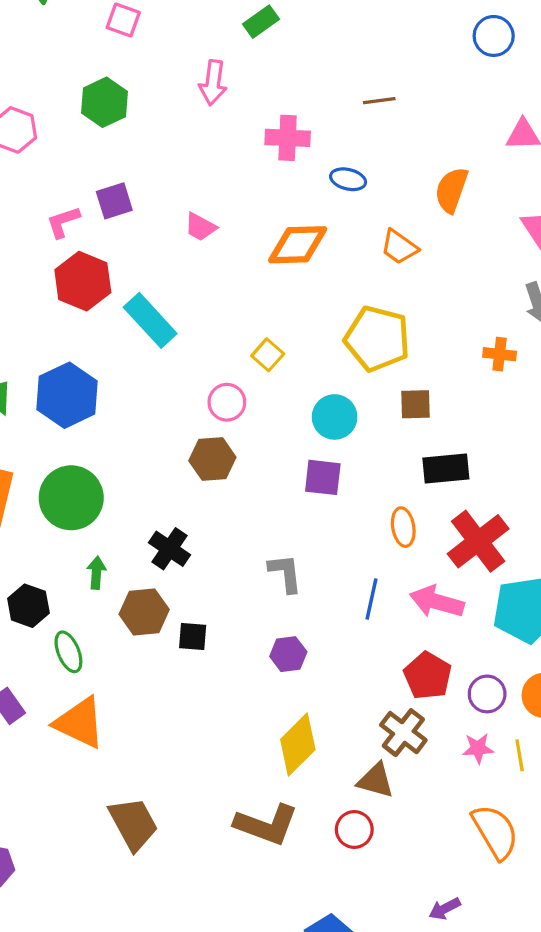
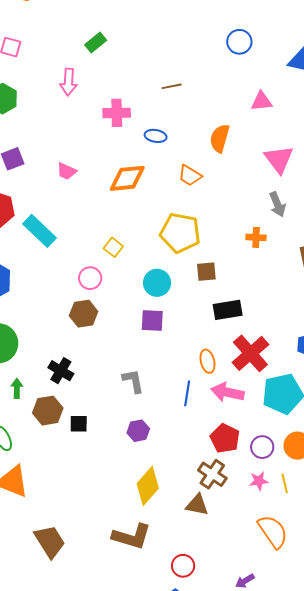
orange ellipse: (403, 527) -> (207, 361), moved
red circle: (354, 830) -> (183, 566), moved

